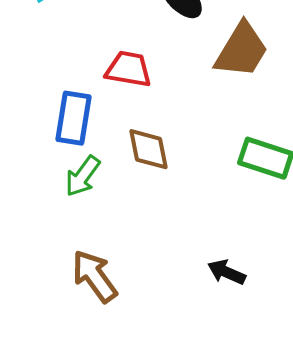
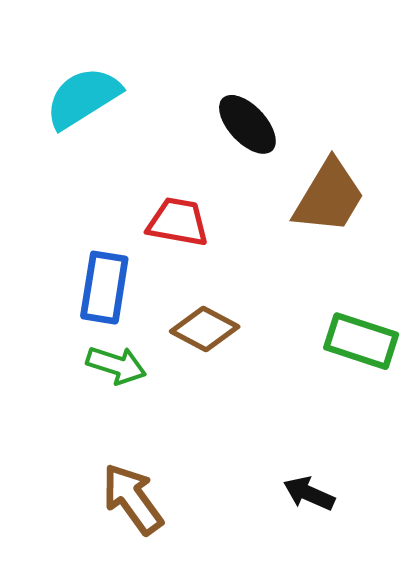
brown diamond: (149, 149) -> (205, 329), turned -51
green arrow: (83, 176) -> (116, 365), turned -108

